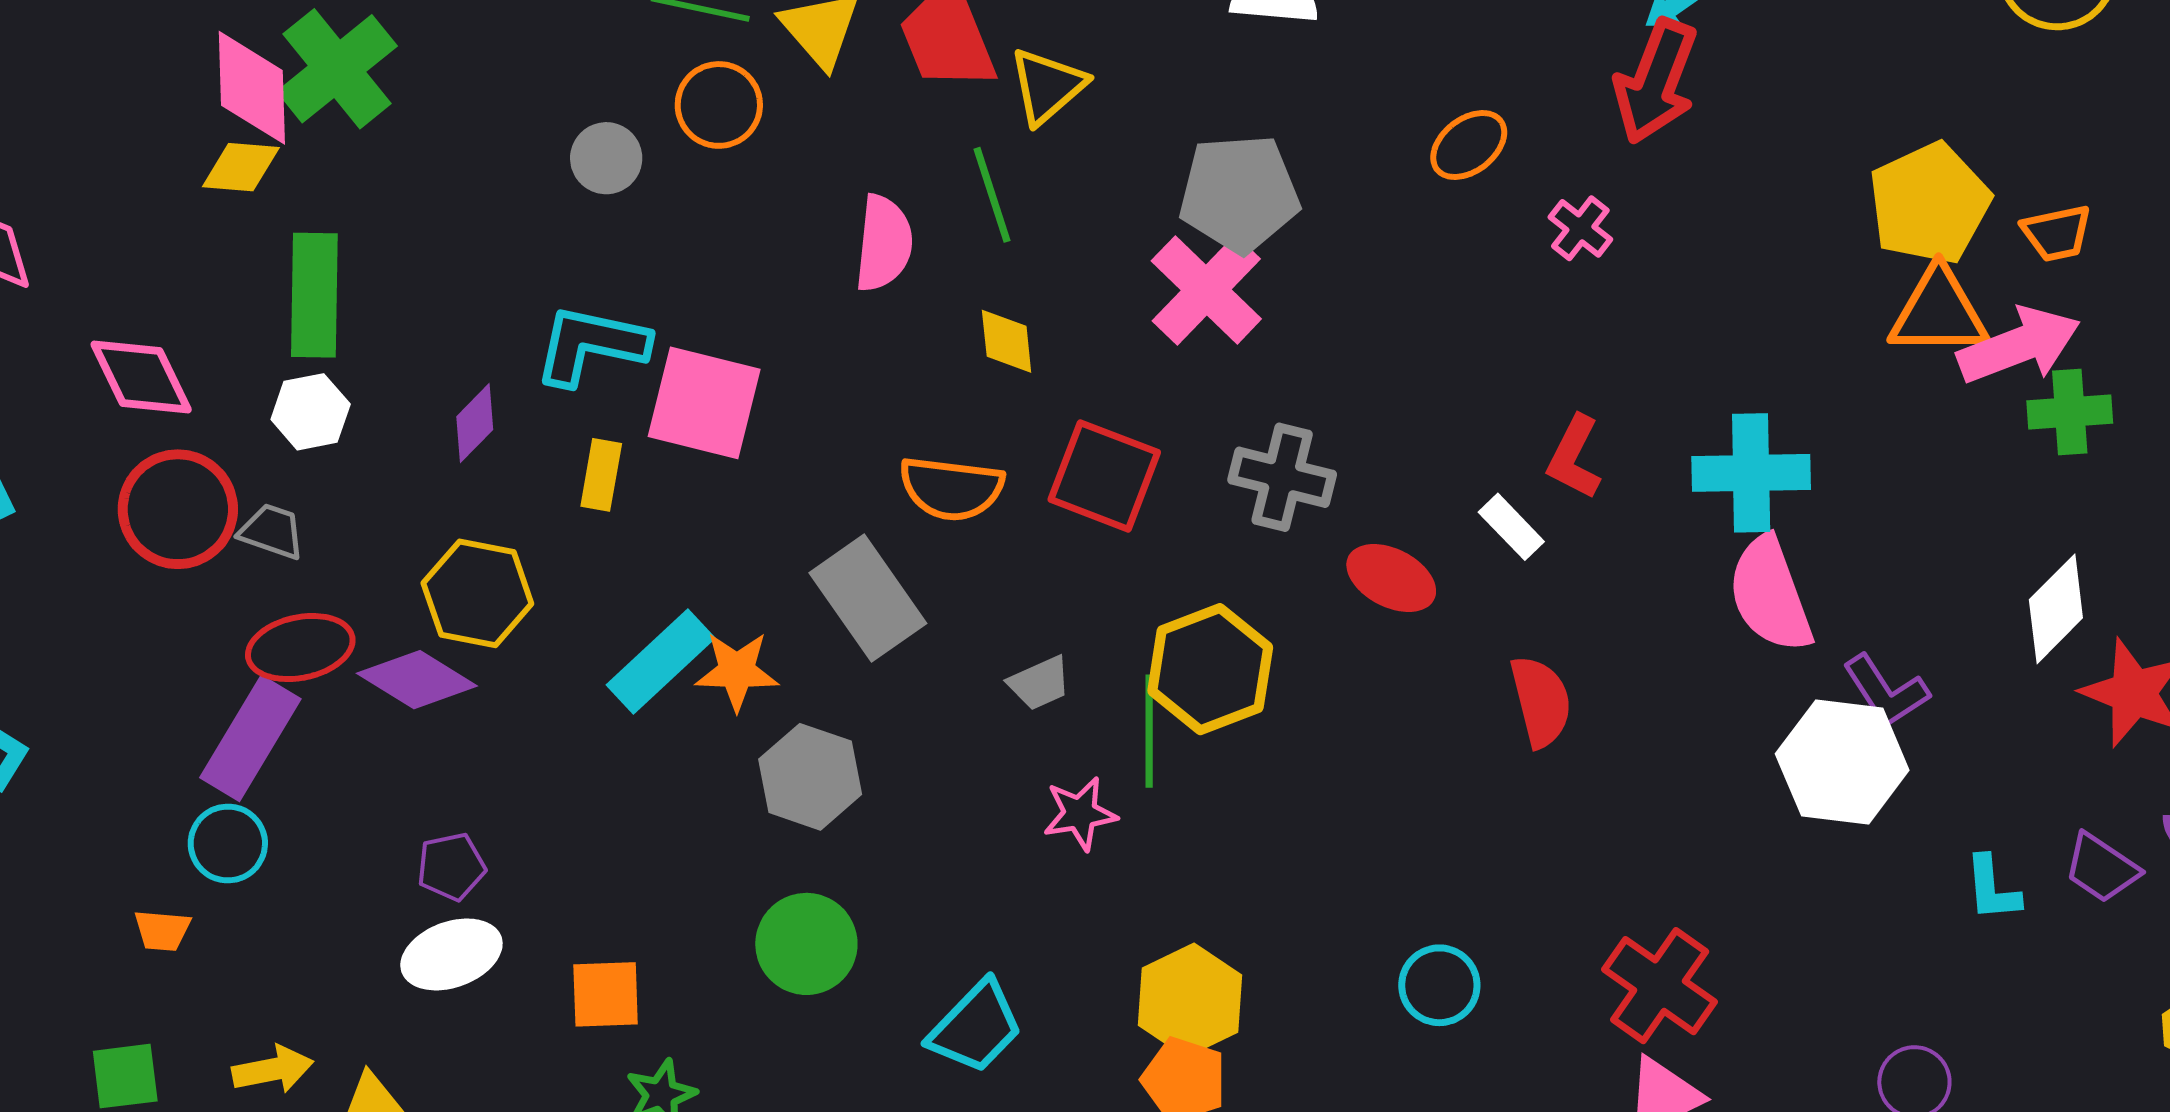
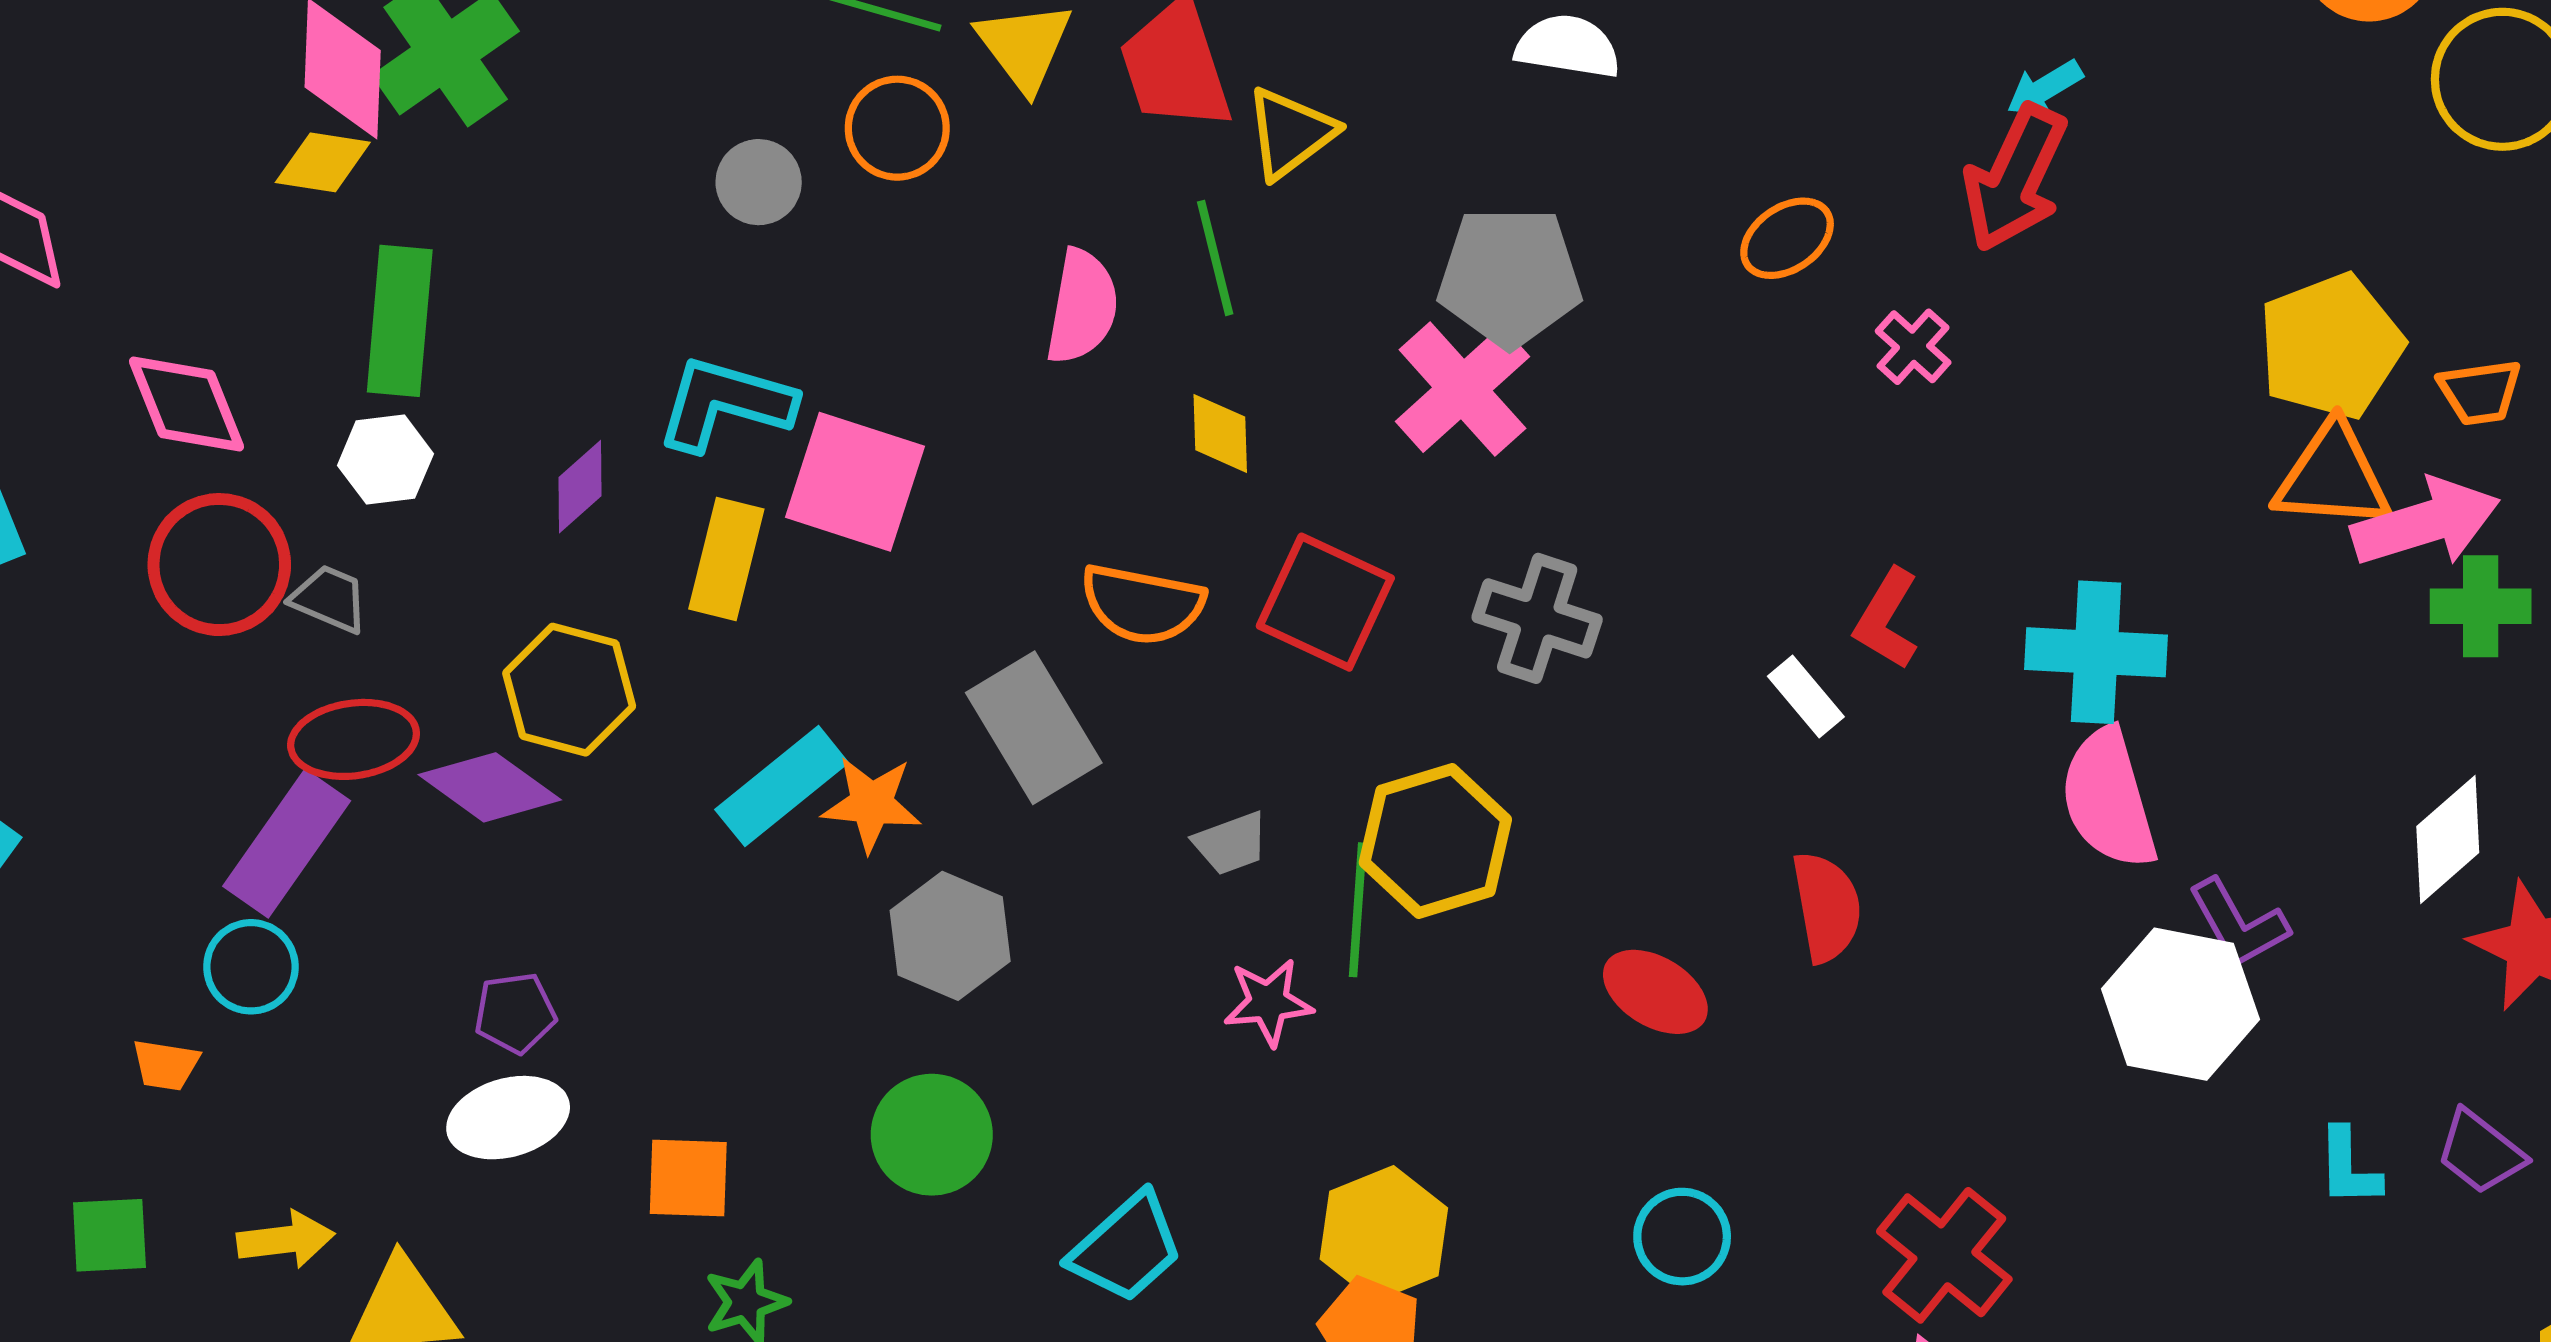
yellow rectangle: (601, 475) -> (726, 559), size x1.4
red ellipse: (1391, 578) -> (1655, 992), moved

